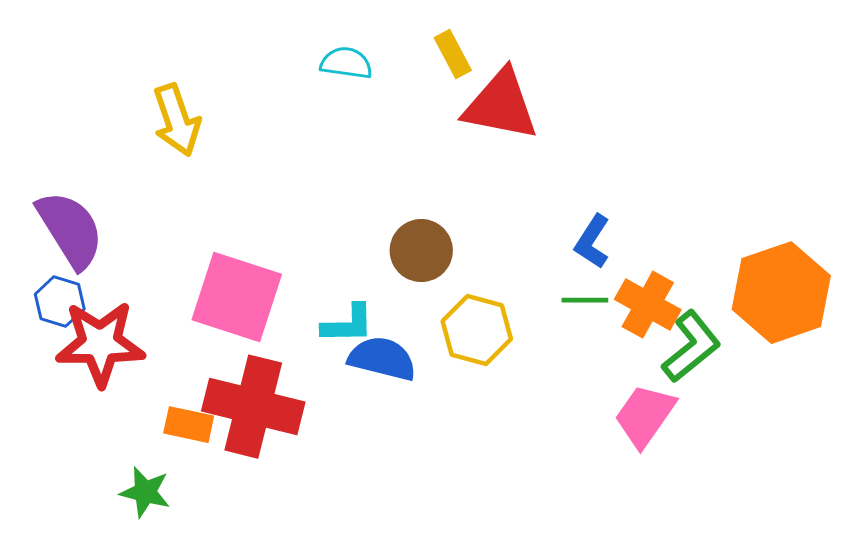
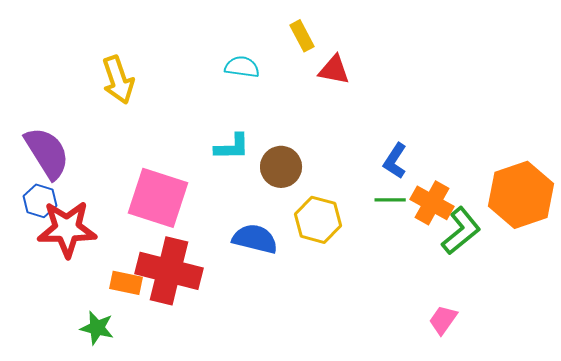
cyan semicircle: (346, 63) -> (242, 67), moved
red triangle: (501, 105) -> (334, 70), size x0.6
cyan L-shape: (348, 324) -> (232, 147), moved
pink trapezoid: (645, 416) -> (443, 320), moved, size x0.7

